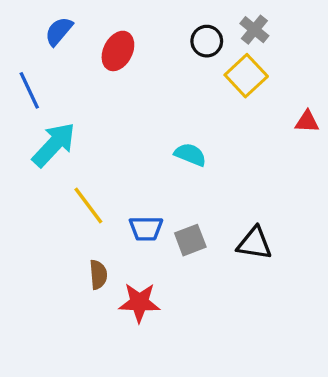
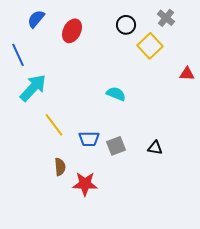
gray cross: (254, 30) -> (166, 18), moved
black triangle: (254, 243) -> (155, 148), size x0.7

